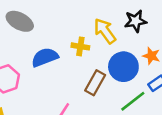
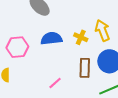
brown rectangle: (95, 83) -> (85, 68), turned -42

